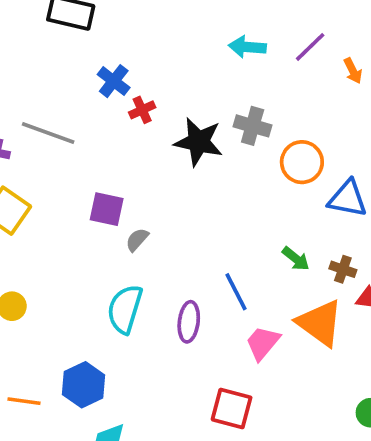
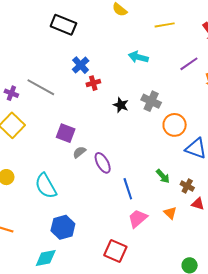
cyan arrow: (247, 47) -> (138, 57), moved
black star: (199, 142) -> (121, 105), size x0.6
cyan semicircle: (125, 309) -> (46, 186), moved, turned -56
purple ellipse: (189, 322) -> (103, 163), moved, turned -45
orange triangle: (320, 323) -> (170, 213), size x0.5
blue hexagon: (84, 385) -> (63, 227), moved

